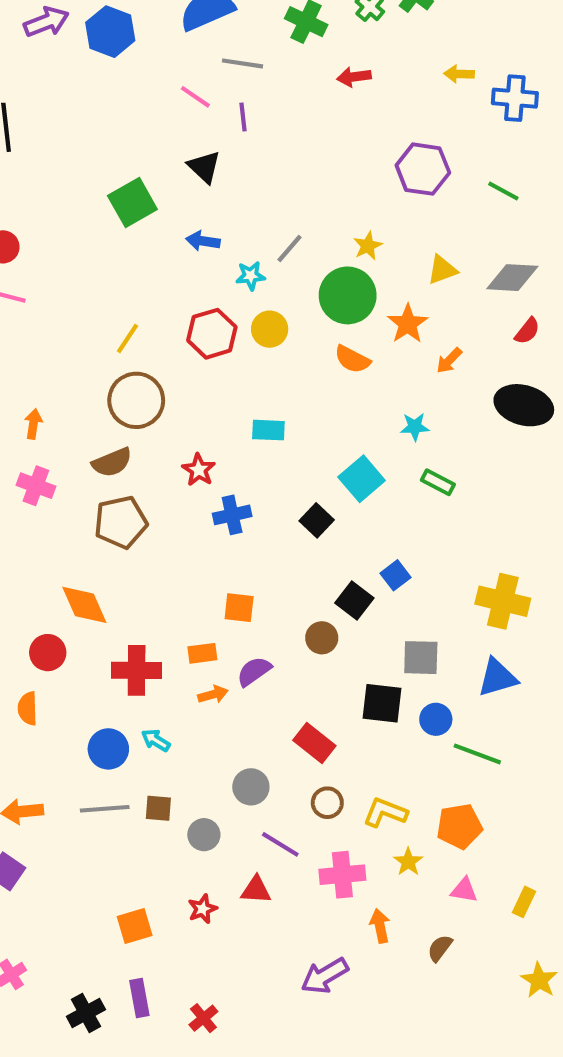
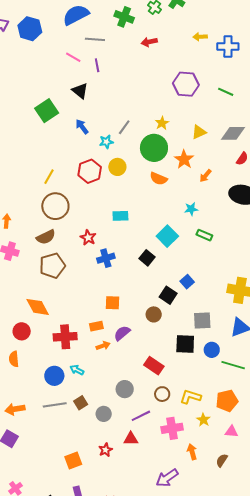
blue arrow: (203, 241) -> (82, 127), turned 49
brown square: (158, 808) -> (81, 403), turned -32
purple line: (280, 844) -> (141, 416), turned -54

